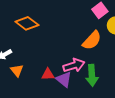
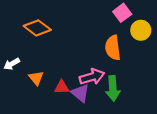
orange semicircle: (92, 40) -> (113, 48), turned 130
orange triangle: (17, 70) -> (36, 78), moved

